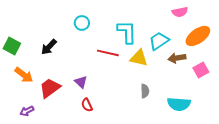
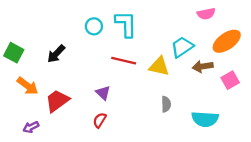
cyan L-shape: (127, 32) -> (126, 24), moved
purple triangle: (81, 82) -> (103, 93), moved
red semicircle: (87, 105) -> (100, 120), turned 56

